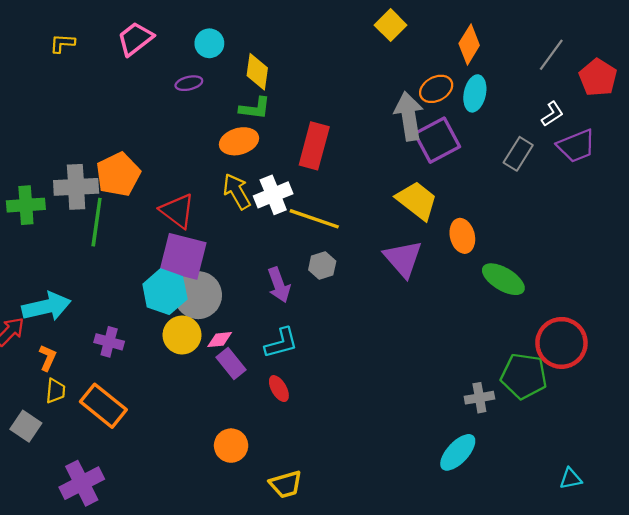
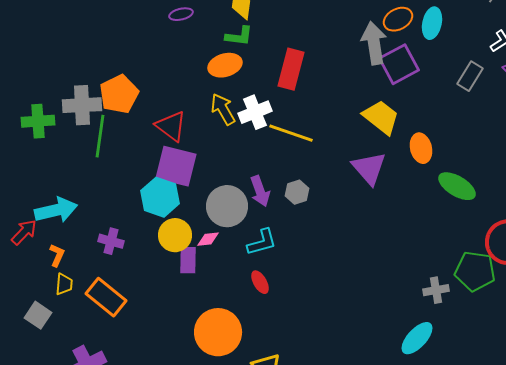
gray hexagon: (322, 265) -> (297, 192), moved
gray circle: (198, 295) -> (227, 206), moved
purple rectangle: (231, 363) -> (188, 260), moved, turned 40
orange circle: (231, 446) -> (218, 332), size x1.6

